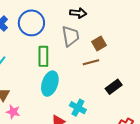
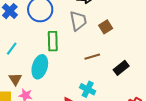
brown line: (91, 62) -> (92, 57), moved
cyan ellipse: (50, 84) -> (40, 67), moved

